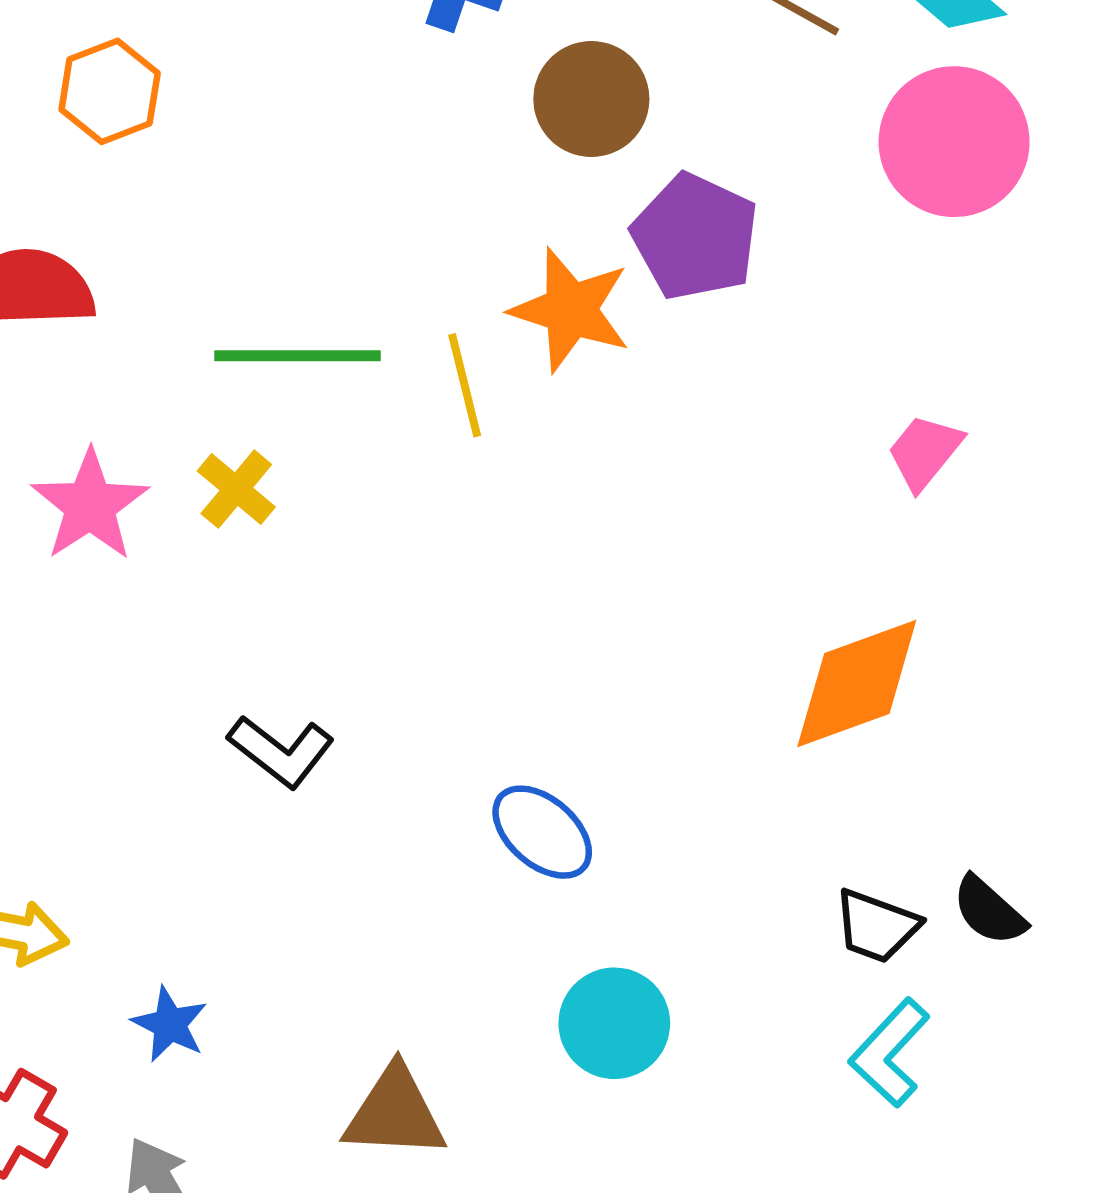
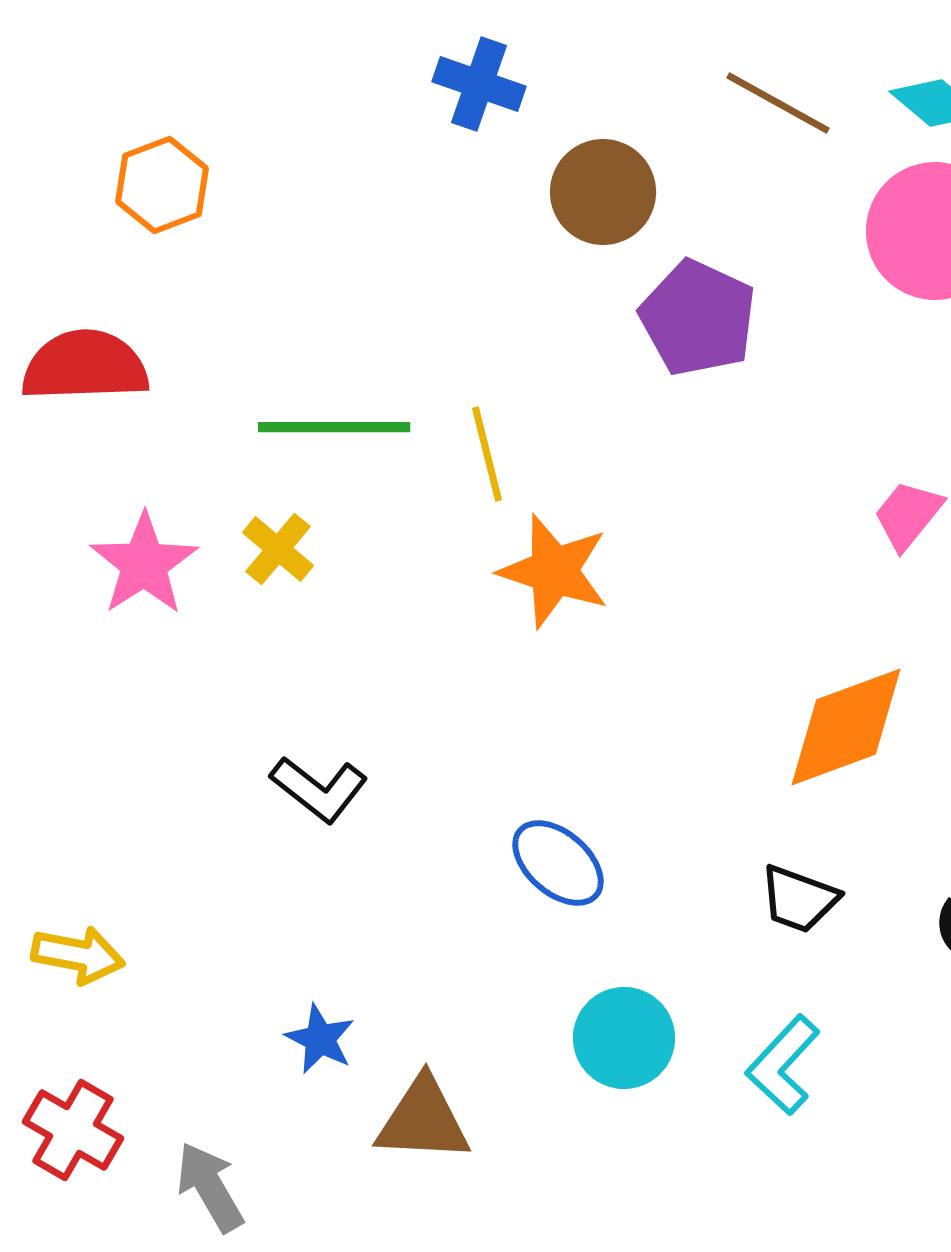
orange star: (571, 310) -> (554, 571), moved
black trapezoid: (877, 926) -> (799, 899), moved
blue star: (170, 1024) -> (320, 1039), moved
cyan L-shape: (890, 1053) -> (783, 1065), moved

